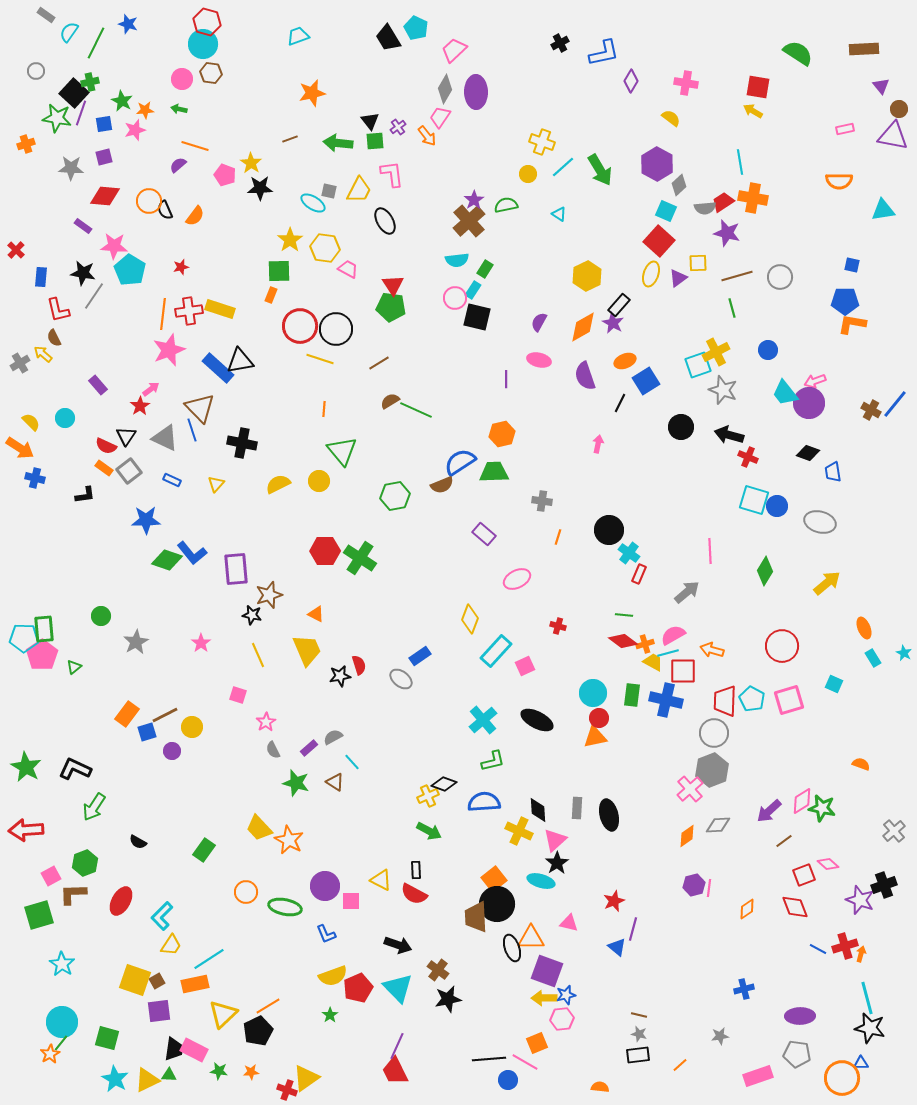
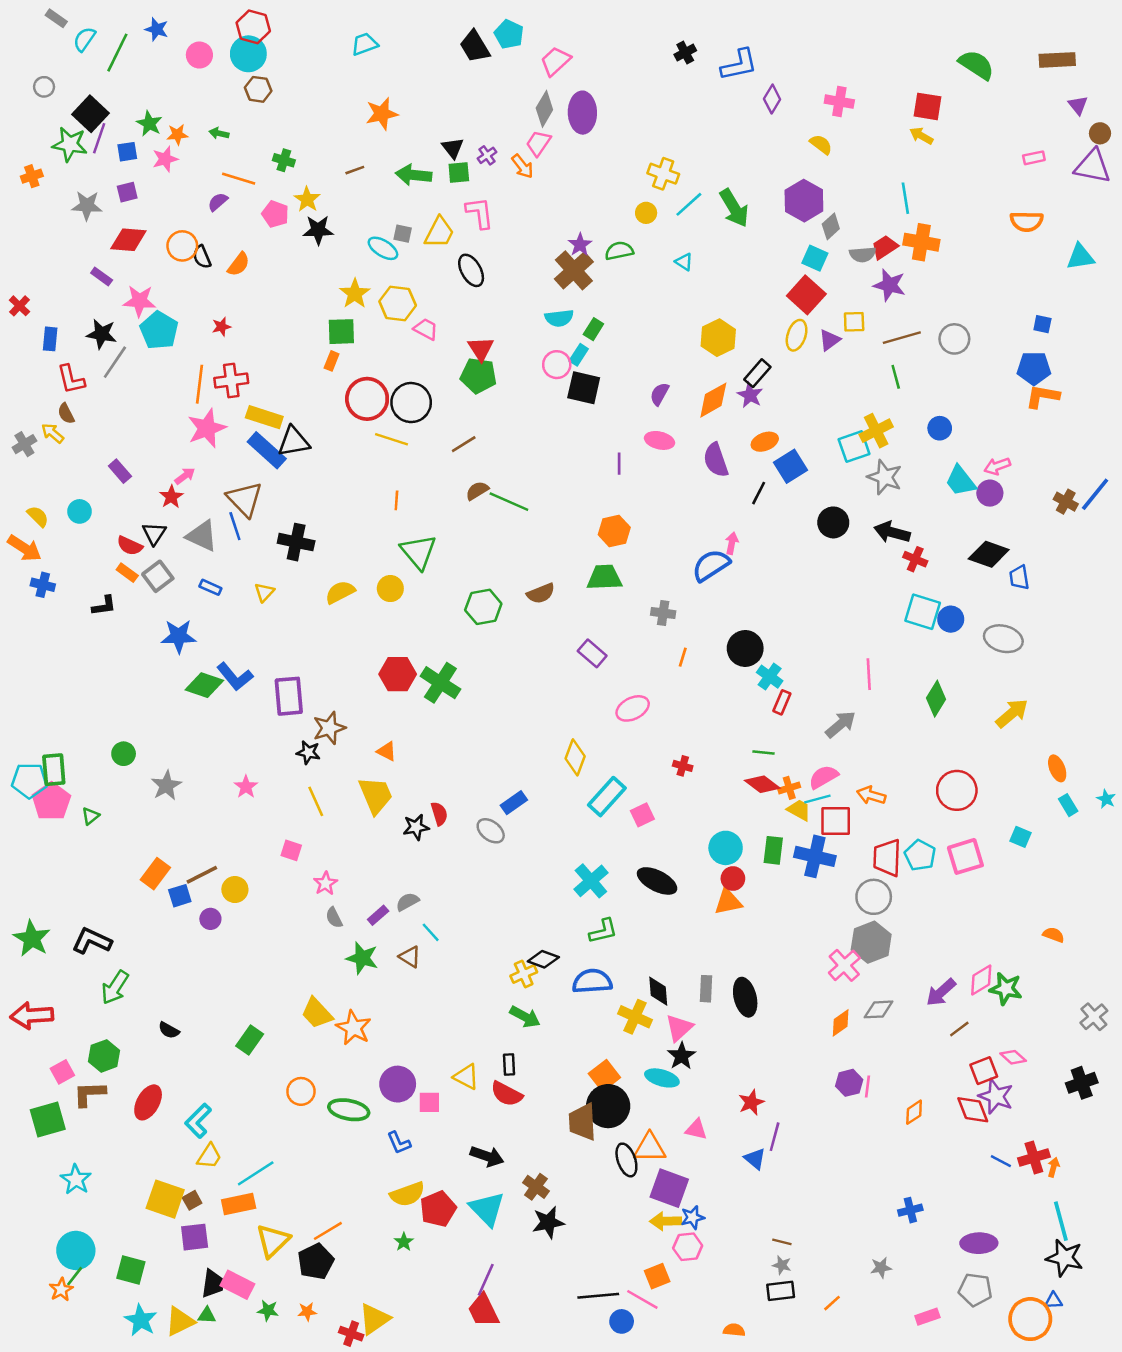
pink circle: (182, 79) -> (199, 55), moved
green cross: (90, 82) -> (284, 160), moved, turned 30
yellow rectangle: (220, 309) -> (264, 417), moved
purple circle: (809, 403) -> (990, 493), size x0.7
black diamond: (808, 453) -> (989, 554), size x1.4
blue semicircle: (460, 462) -> (711, 565), moved
purple star: (860, 900) -> (996, 1096), moved
pink rectangle: (758, 1076) -> (927, 1317), size x0.7

